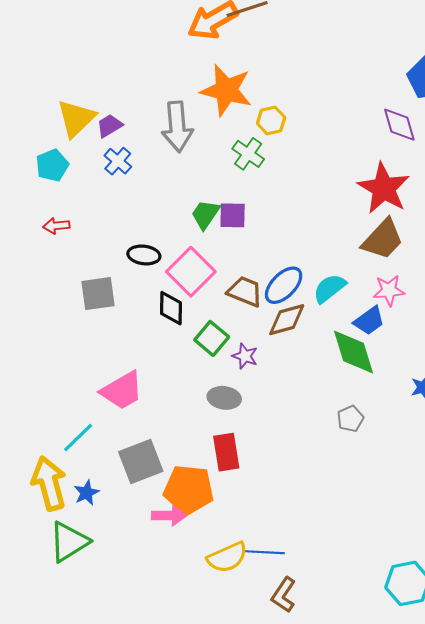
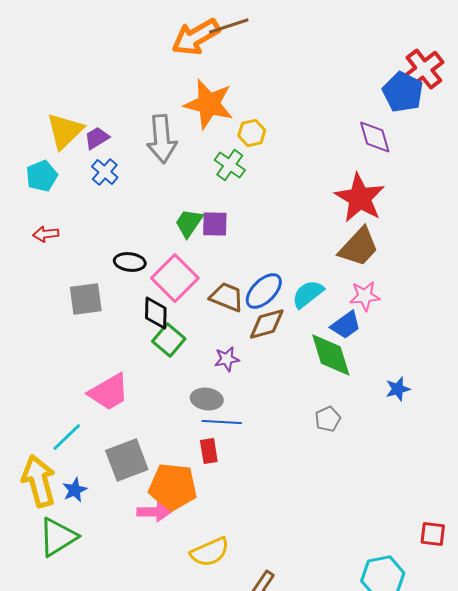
green square: (212, 338) -> (169, 340), moved
purple star: (245, 356) -> (227, 359), turned -30
red rectangle: (226, 452) -> (209, 451), size x0.7
blue line: (264, 552) -> (222, 422), moved

